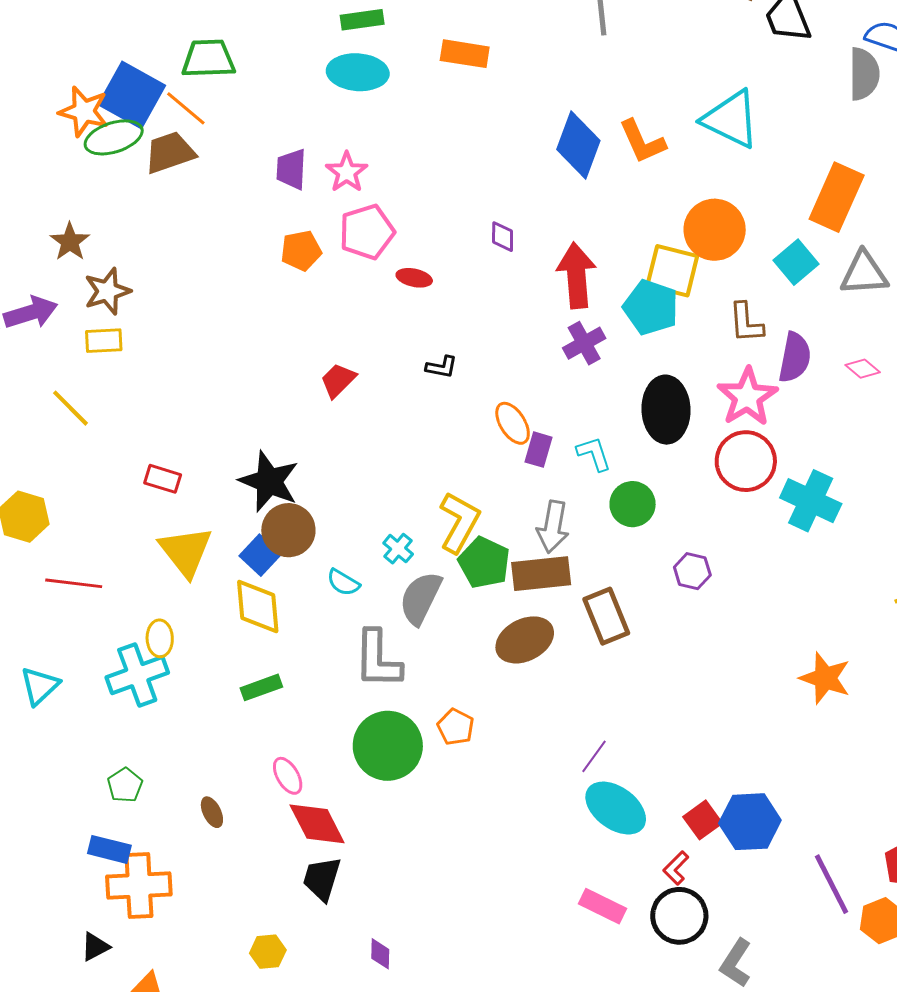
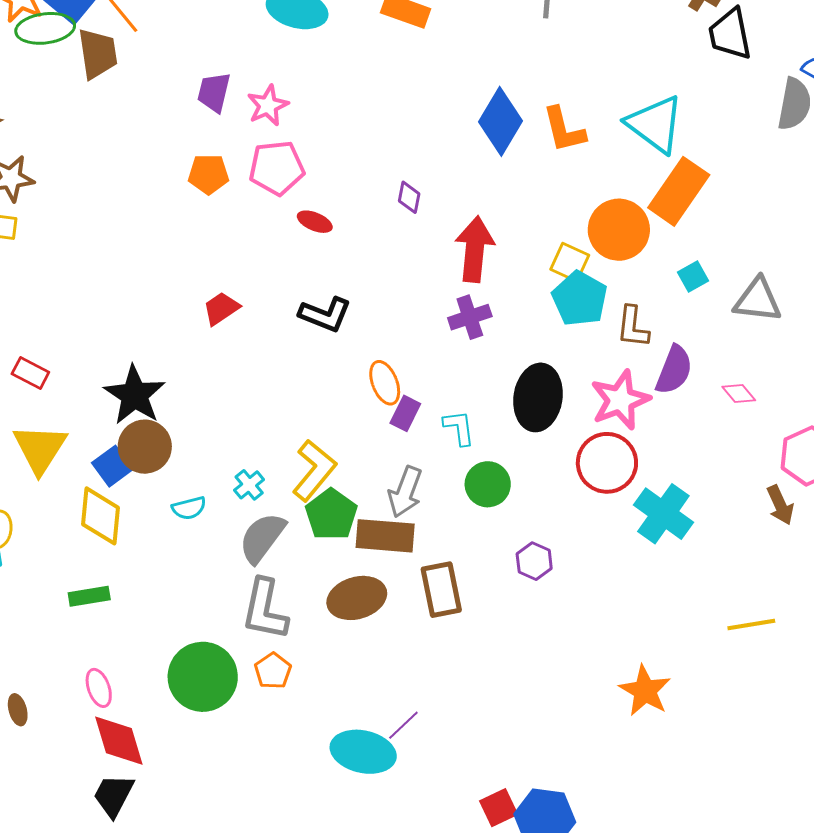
brown trapezoid: (170, 153) -> (98, 54), turned 90
orange rectangle: (837, 197) -> (679, 191), moved
cyan square: (796, 262) -> (693, 276), size x0.7
yellow square: (672, 271) -> (570, 262), size x0.7
cyan pentagon: (651, 307) -> (580, 299), moved
black L-shape: (441, 367) -> (325, 314), size x1.6
cyan semicircle: (343, 582) -> (189, 508), turned -56
gray L-shape: (378, 659) -> (265, 609), moved
cyan ellipse: (616, 808) -> (363, 752), moved, turned -34

